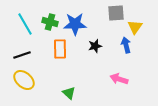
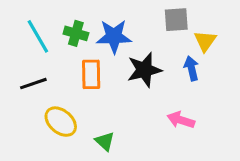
black star: (95, 46) -> (144, 70), size x1.6
yellow ellipse: (24, 80) -> (61, 122), moved

